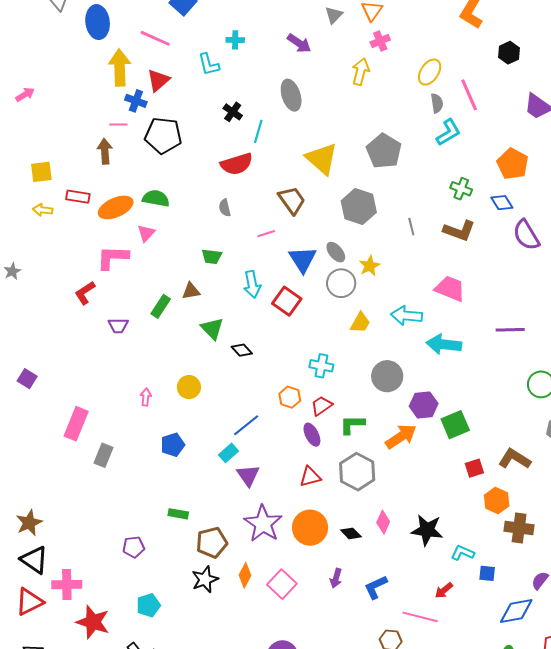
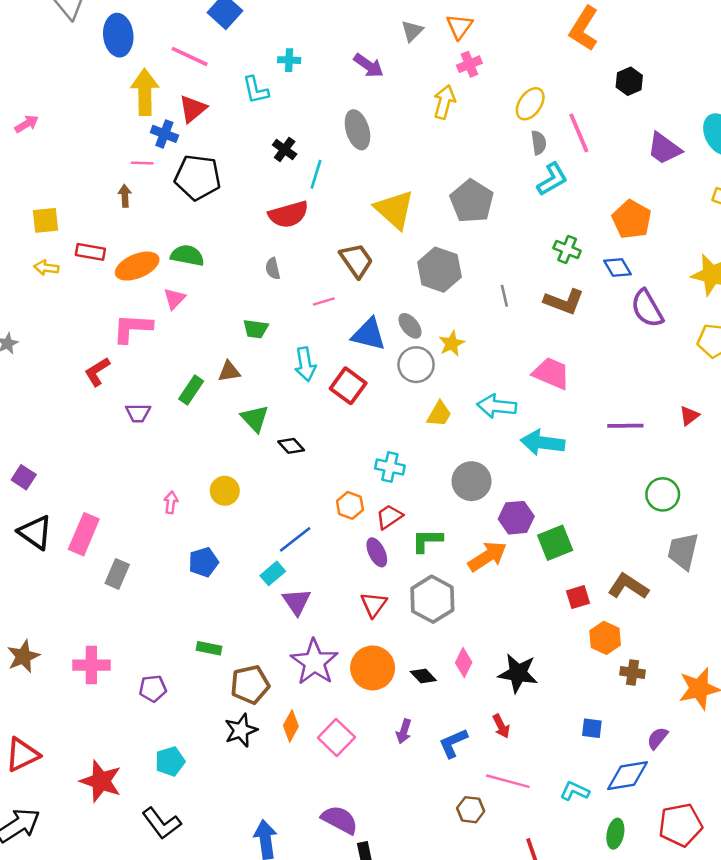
brown arrow: (105, 151) -> (125, 196), size x0.7
blue triangle: (303, 259) -> (369, 334), turned -44
red triangle: (310, 477) -> (374, 605), turned -40
brown cross: (519, 528) -> (632, 672), size x0.7
cyan L-shape: (463, 553) -> (575, 791), moved
black triangle: (34, 560) -> (35, 532), moved
pink cross: (67, 585) -> (91, 665), moved
red arrow: (444, 590) -> (501, 726), moved, turned -78

